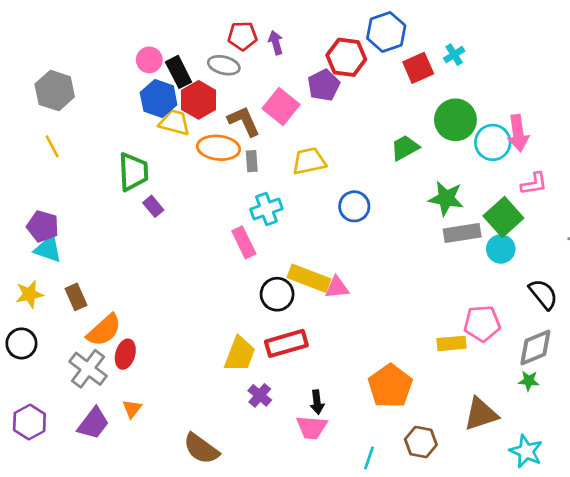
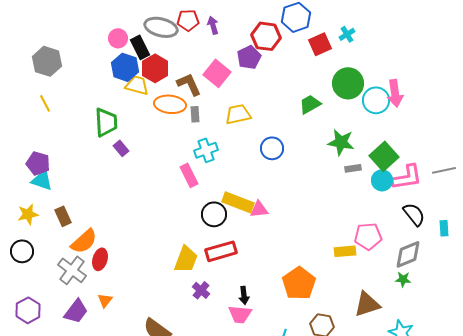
gray ellipse: (224, 65) -> (161, 27), moved, size x1.4
pink L-shape: (534, 184) -> (407, 177), moved, size x1.5
gray rectangle: (462, 233) -> (353, 168), size x0.6

